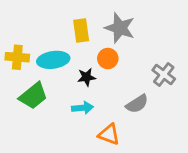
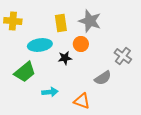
yellow cross: (17, 57) -> (13, 21), moved
cyan arrow: (83, 108) -> (50, 92), moved

